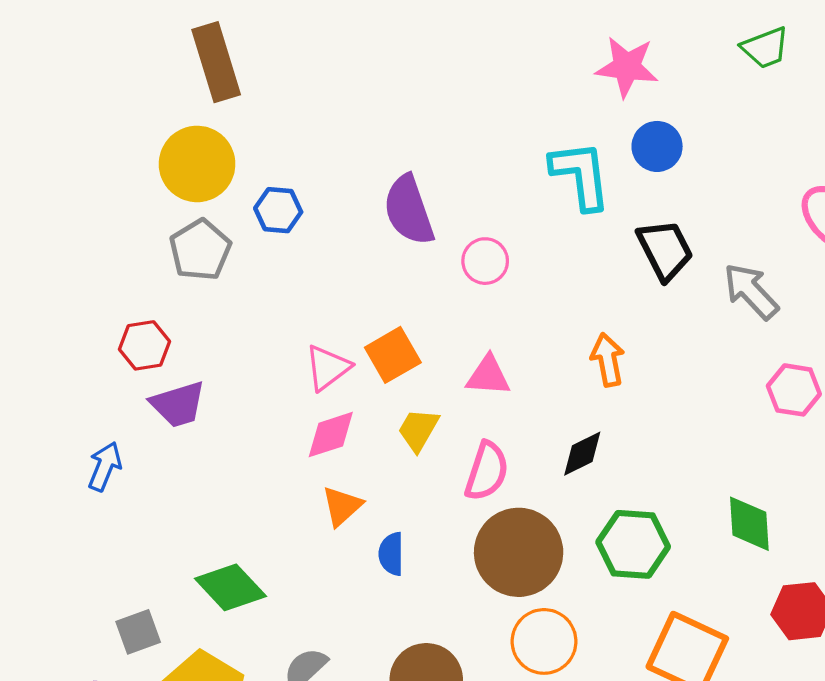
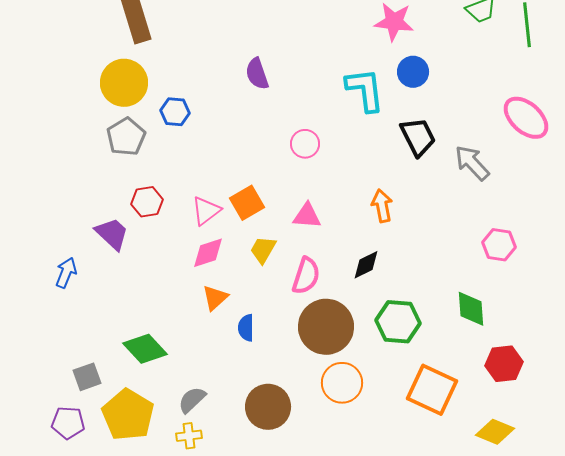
purple semicircle: (409, 210) -> (257, 74), moved, size x0.7
red hexagon: (145, 345) -> (147, 202), moved
pink hexagon: (794, 390) -> (499, 245), moved
purple trapezoid: (178, 404) -> (112, 234), turned -120

